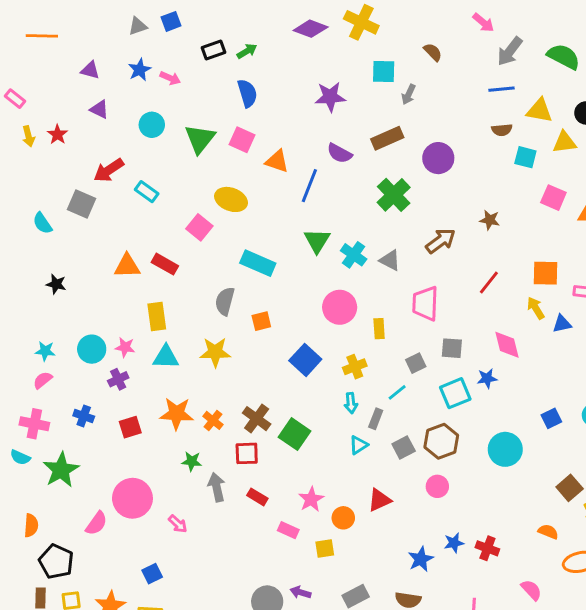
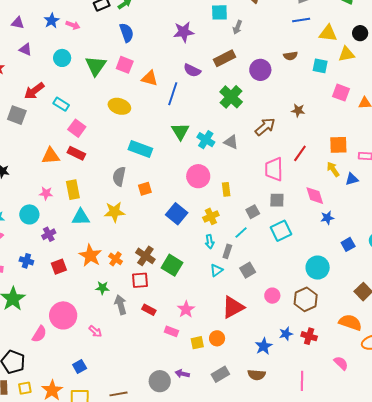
brown semicircle: (502, 130) -> (290, 56), moved
pink square: (199, 227) -> (77, 128), moved
pink trapezoid: (425, 303) -> (274, 169), moved
pink star: (125, 347) -> (46, 193), moved
blue star: (487, 378) -> (327, 218), moved
orange star: (177, 414) -> (90, 256), turned 30
brown hexagon: (441, 441) -> (306, 299), moved
red triangle: (379, 500) -> (233, 307), size x1.4
orange circle: (343, 518) -> (217, 338), moved
orange semicircle: (548, 532) -> (350, 322), size x1.6

